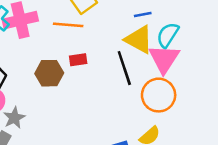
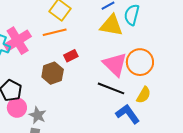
pink triangle: (164, 59) -> (115, 64), moved
black line: (124, 68) -> (111, 88), moved, turned -32

